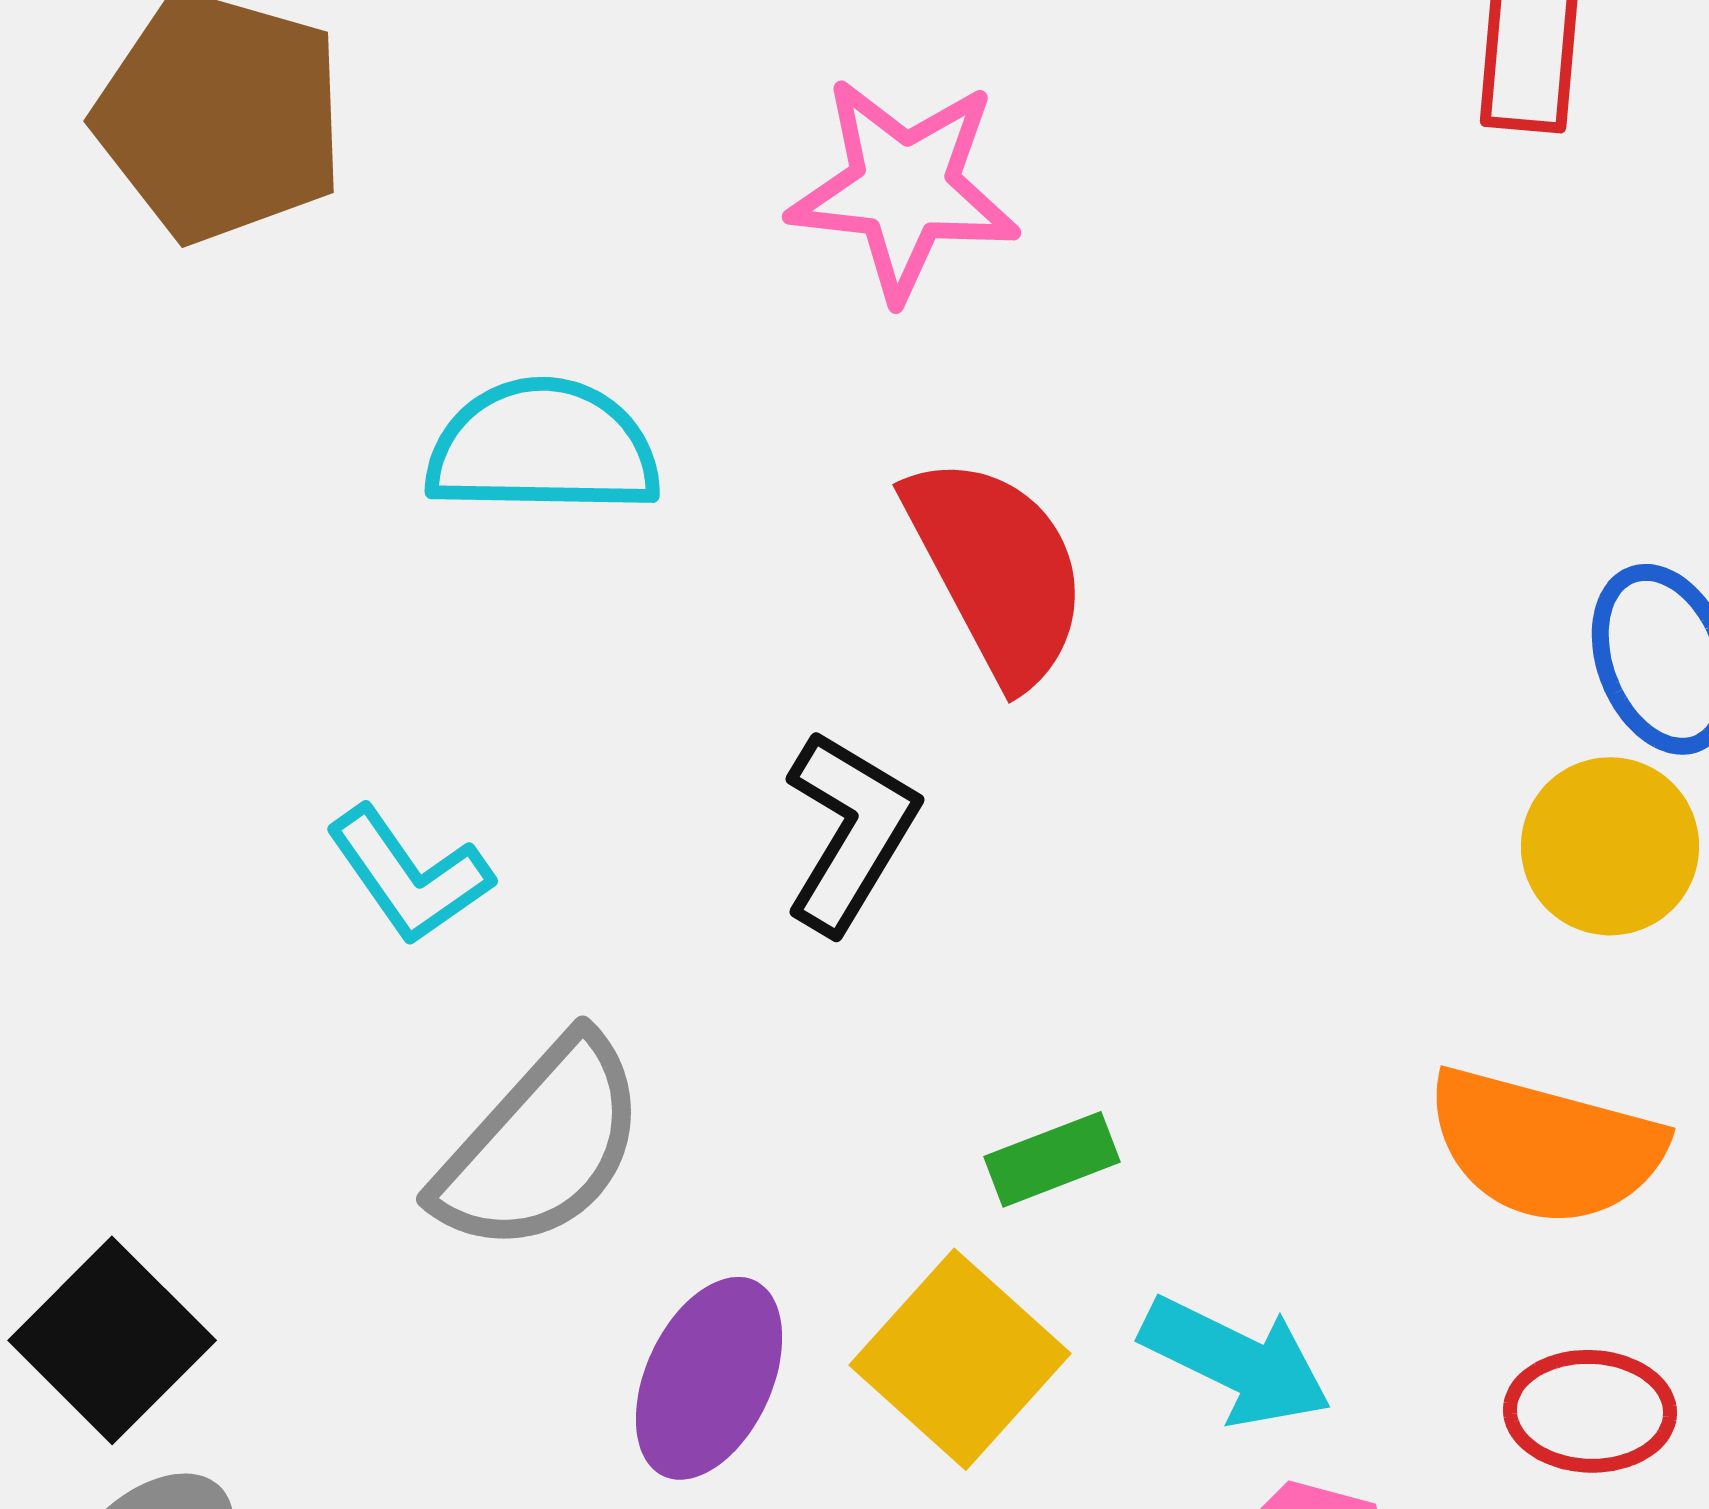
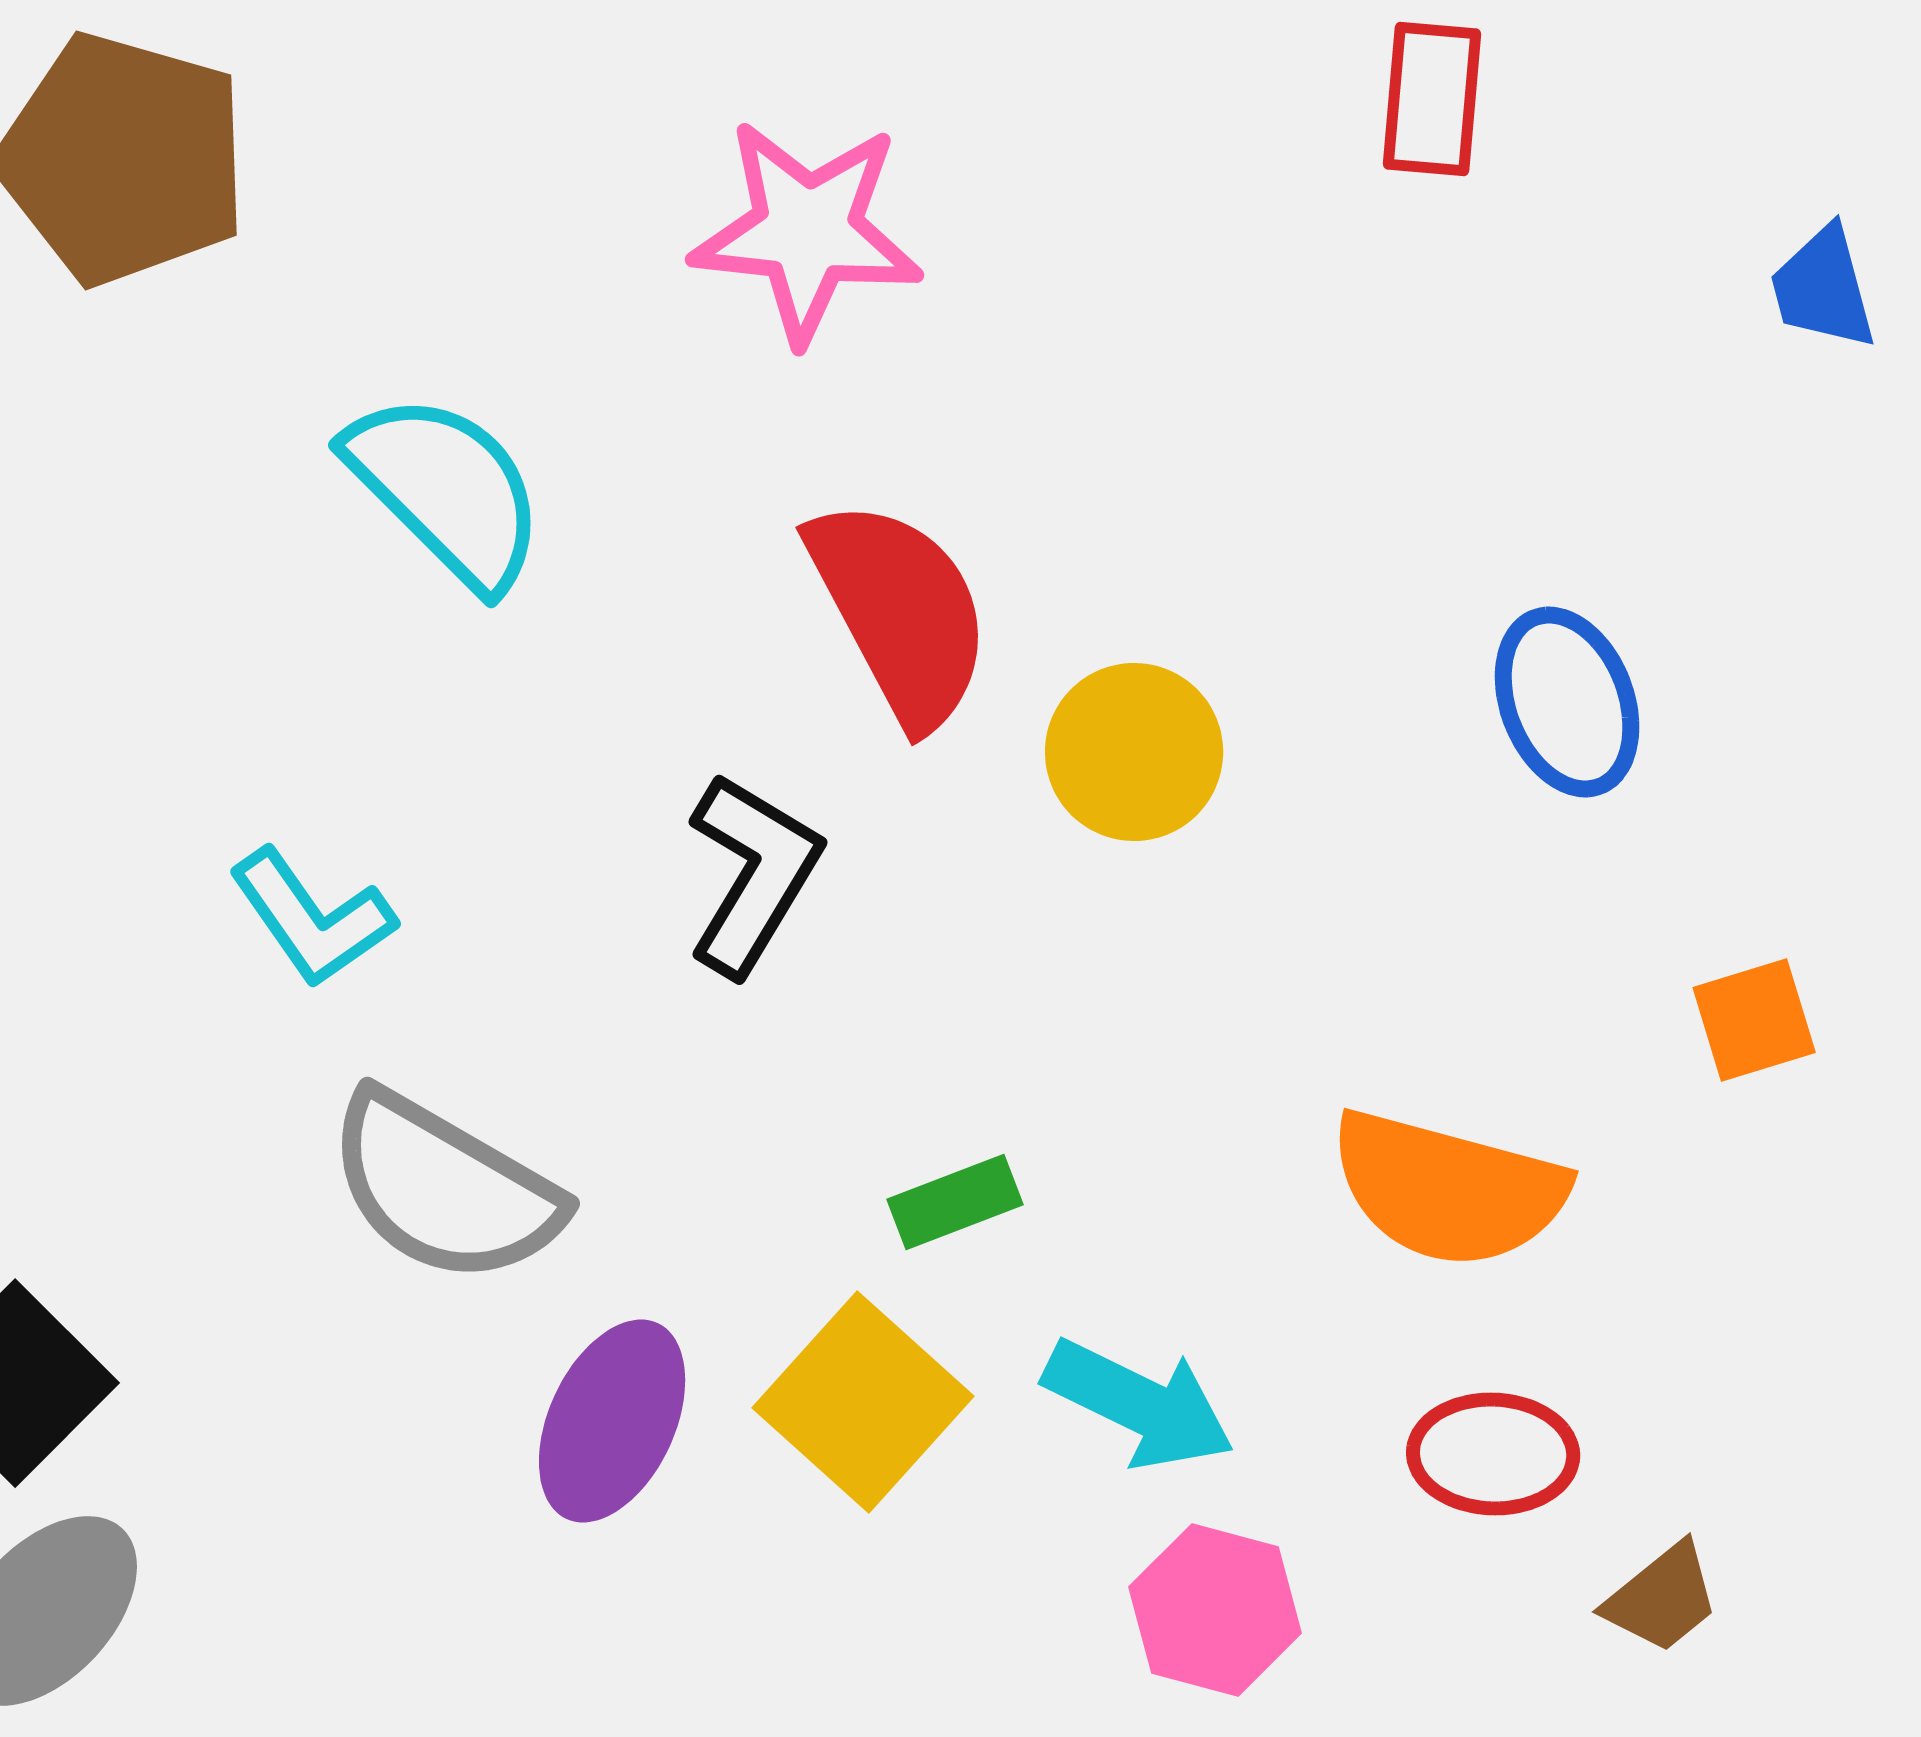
cyan semicircle: (543, 447) -> (446, 490), turned 44
yellow circle: (1610, 846) -> (1134, 752), moved
gray semicircle: (541, 1145) -> (444, 1188), turned 78

